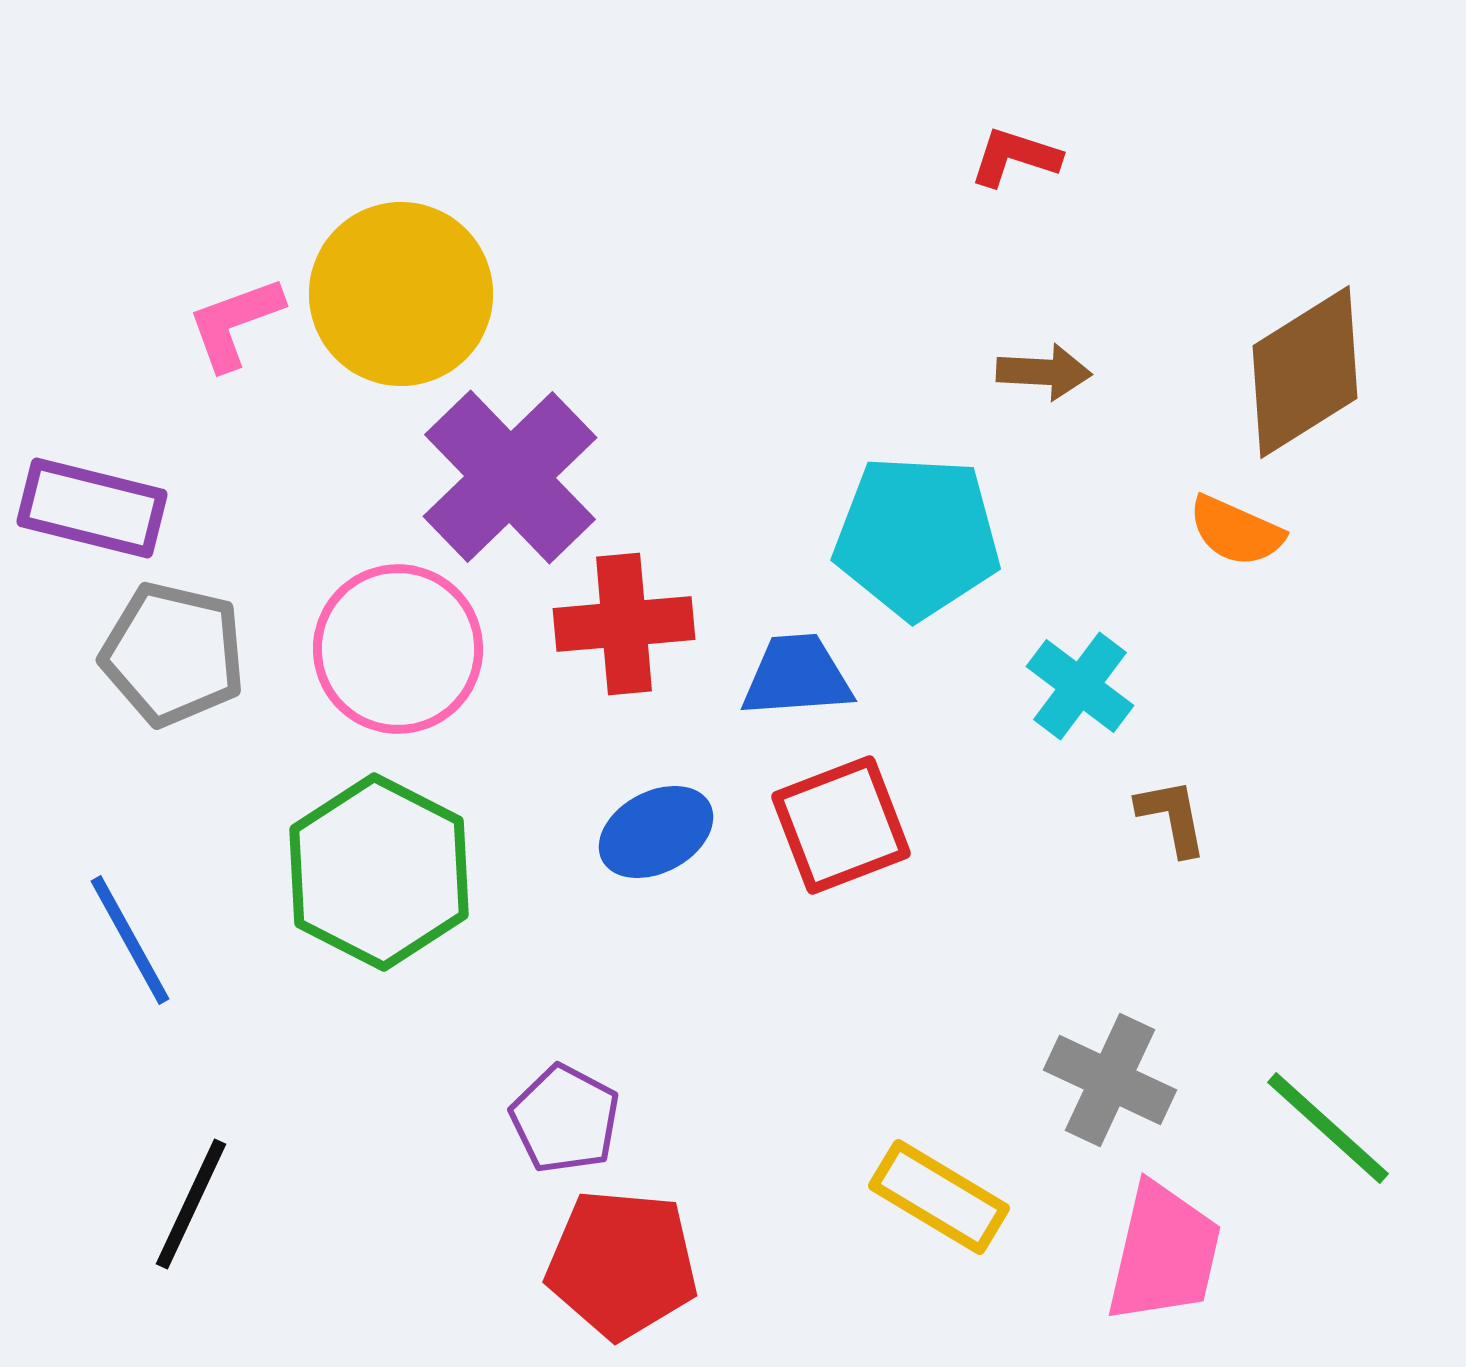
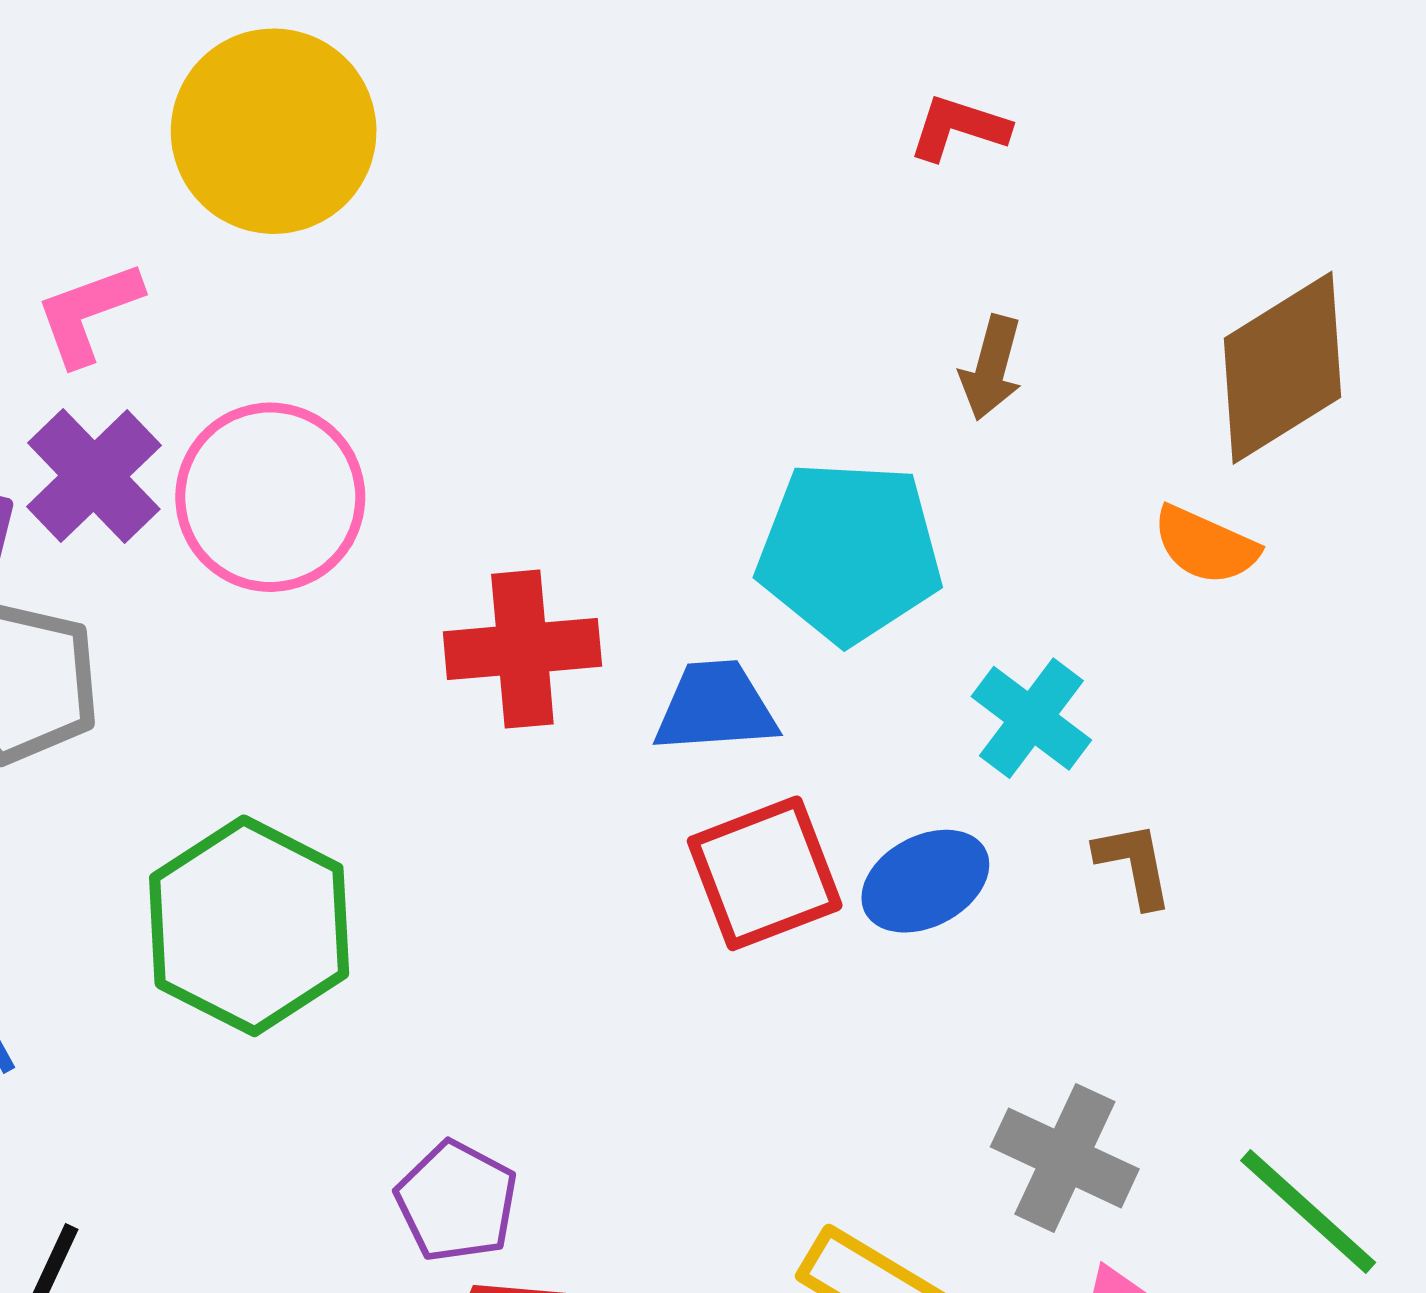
yellow circle: (401, 294) -> (274, 131), moved
brown arrow: (1044, 372) -> (991, 368), turned 102
purple cross: (510, 477) -> (94, 476), moved, size x0.7
pink circle: (398, 649) -> (270, 497), moved
blue ellipse: (656, 832) -> (925, 881), moved

